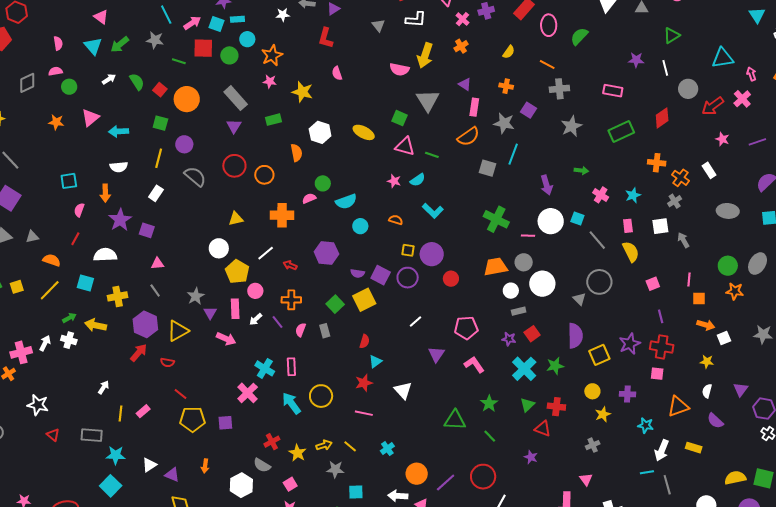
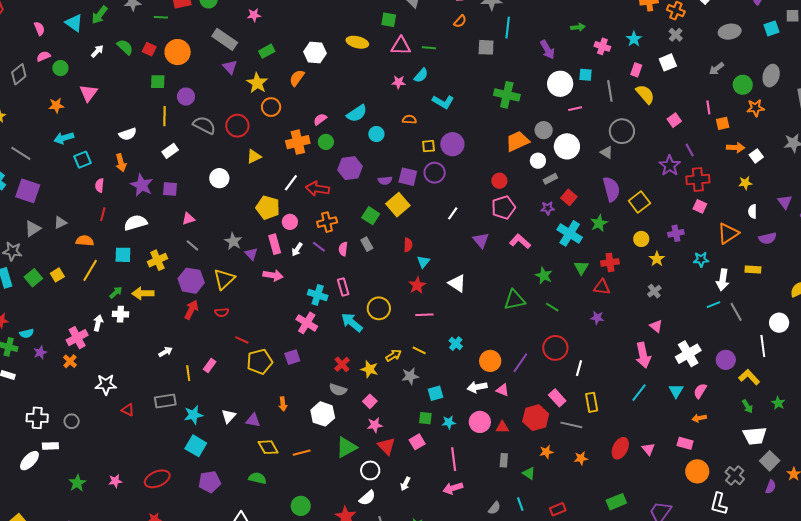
yellow star: (302, 92) -> (257, 83), moved, turned 30
cyan arrow: (119, 131) -> (64, 138), moved
orange semicircle: (468, 137) -> (460, 21), size x0.6
orange semicircle: (296, 153) -> (297, 78), turned -120
red circle: (234, 166) -> (237, 126), moved
green circle: (323, 183) -> (326, 142), moved
white rectangle: (156, 193) -> (170, 151), turned 35
pink rectangle: (628, 226) -> (636, 70), turned 40
pink line: (528, 236) -> (575, 109), moved
gray line: (597, 240) -> (610, 91), turned 45
gray arrow: (683, 240) -> (716, 69), moved, turned -84
white circle: (219, 248) -> (219, 178), moved
red arrow: (290, 265) -> (317, 189), size x1.6
red circle: (451, 279) -> (499, 181), moved
purple star: (630, 344) -> (670, 166), moved
pink square: (657, 374) -> (700, 206), turned 32
white arrow: (104, 387) -> (166, 352), turned 40
purple semicircle: (715, 421) -> (768, 238), turned -42

